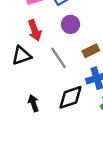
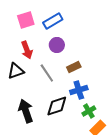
black arrow: (33, 103) -> (26, 111), size x1.6

